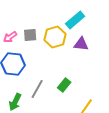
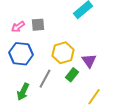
yellow hexagon: (55, 37) -> (63, 53), moved
purple triangle: (81, 44) -> (89, 61), moved, turned 49

